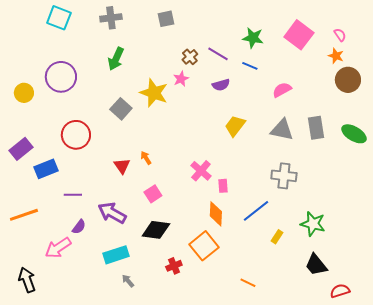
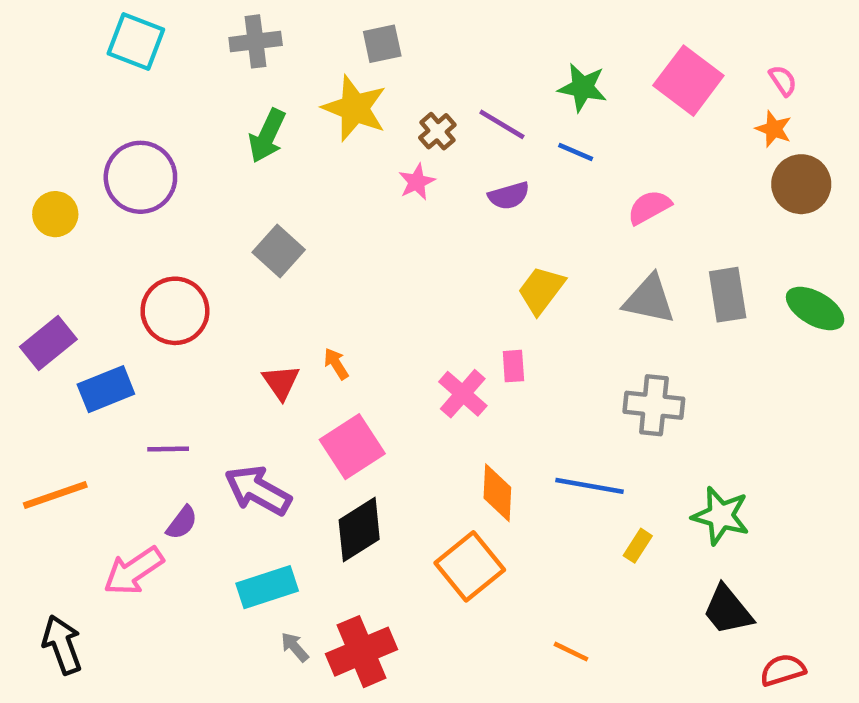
yellow star: (154, 93) -> (355, 108), moved
pink rectangle: (223, 186) -> (513, 366), moved
pink square: (153, 194) -> (352, 447), size x1.5
blue line: (256, 211) -> (589, 486), turned 48
black diamond: (156, 230) -> (359, 530), turned -40
red cross: (174, 266) -> (361, 652), moved, size x1.8

